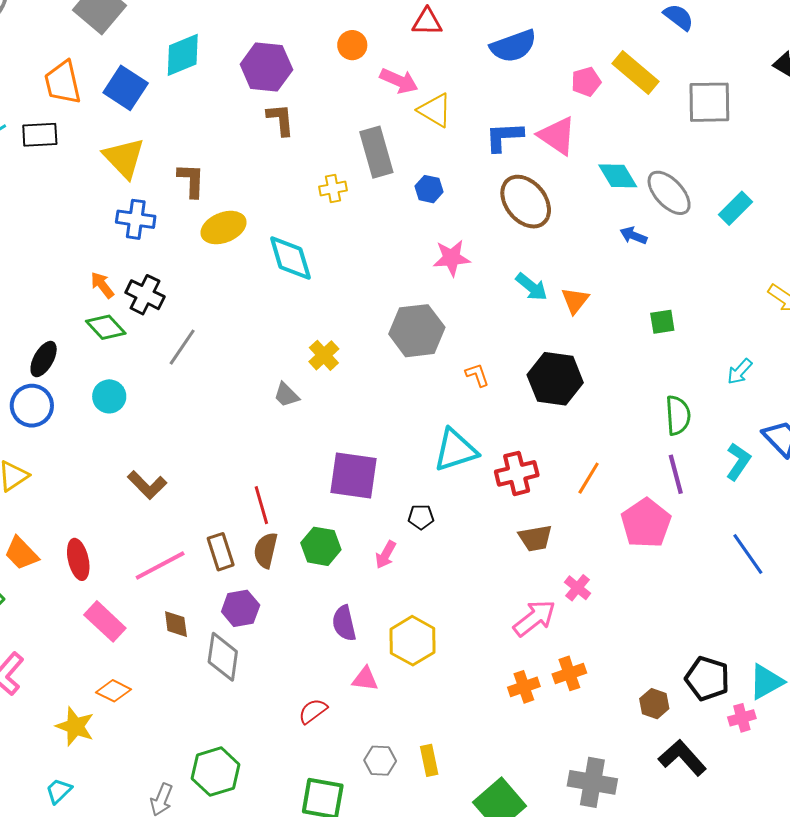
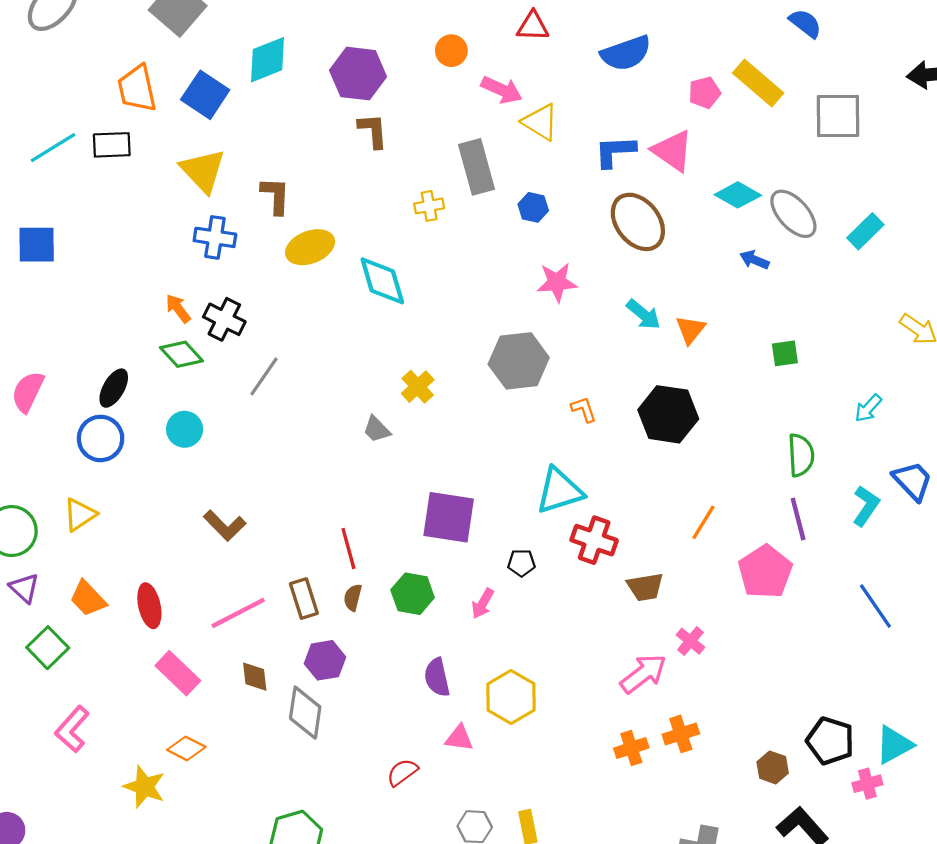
cyan diamond: (618, 176) -> (738, 195), turned -30
red cross: (517, 473) -> (594, 540), moved, turned 33
brown semicircle: (266, 550) -> (353, 598), size x0.7

